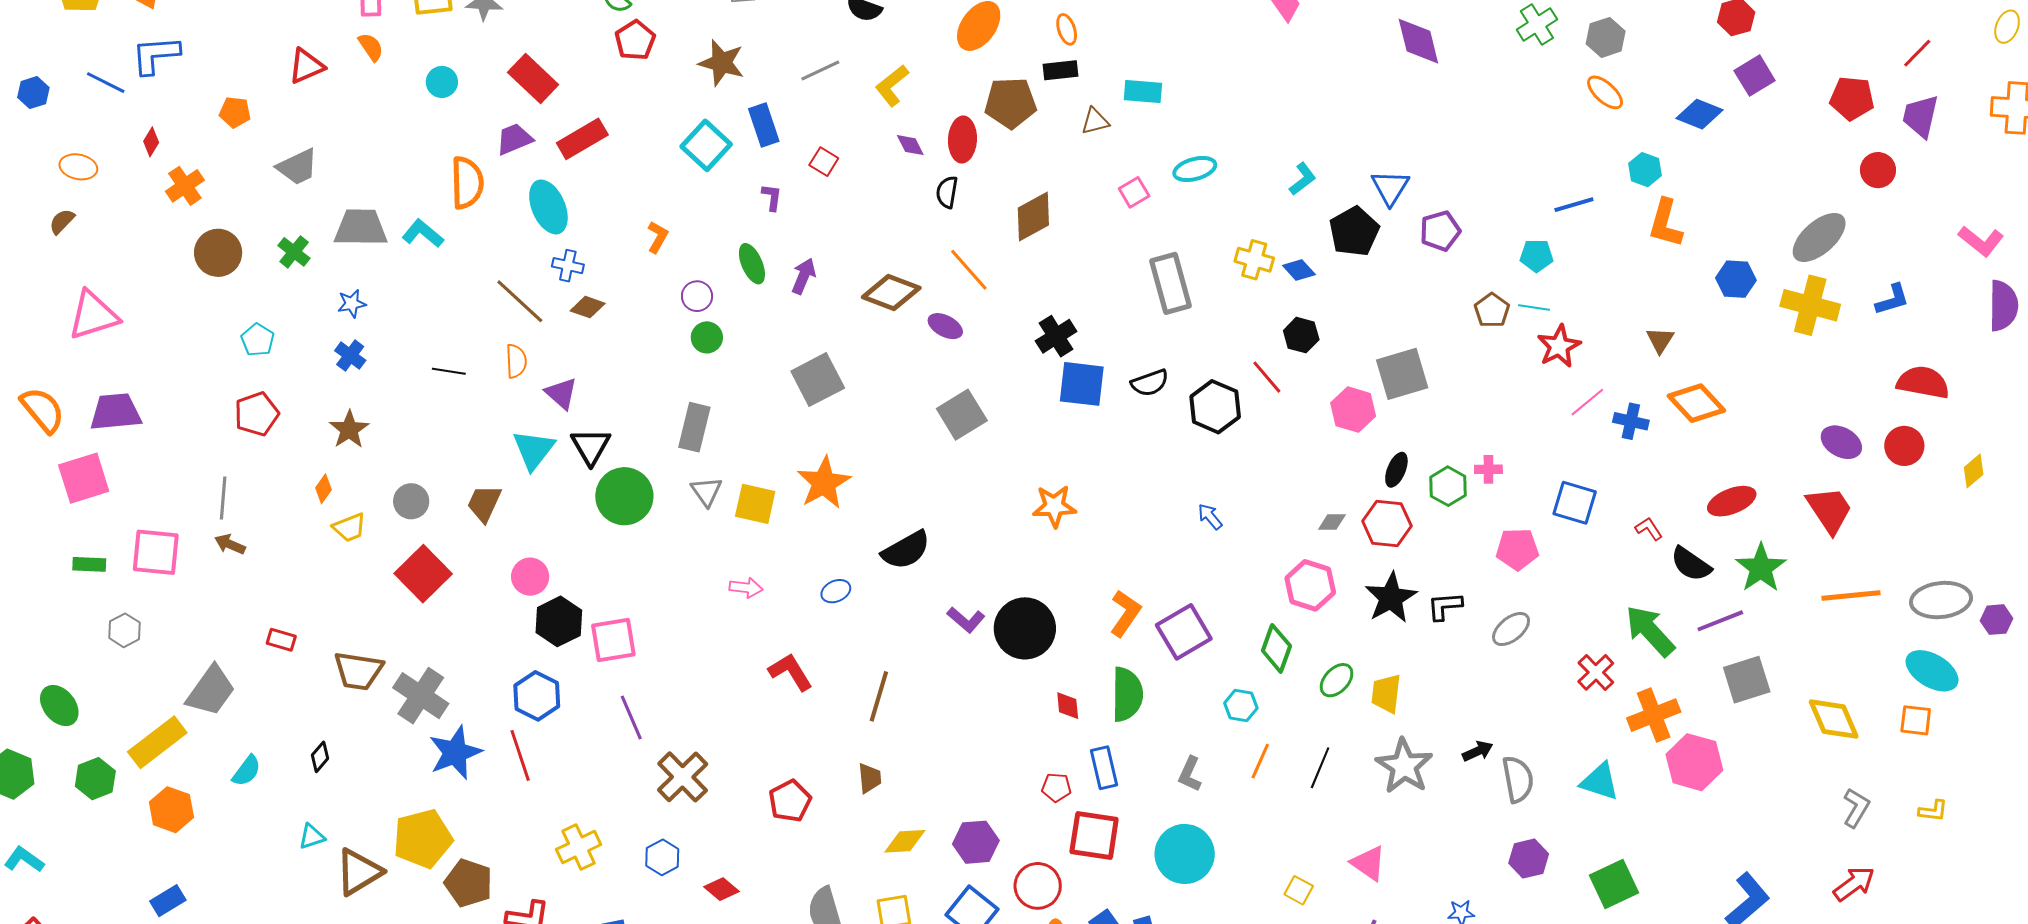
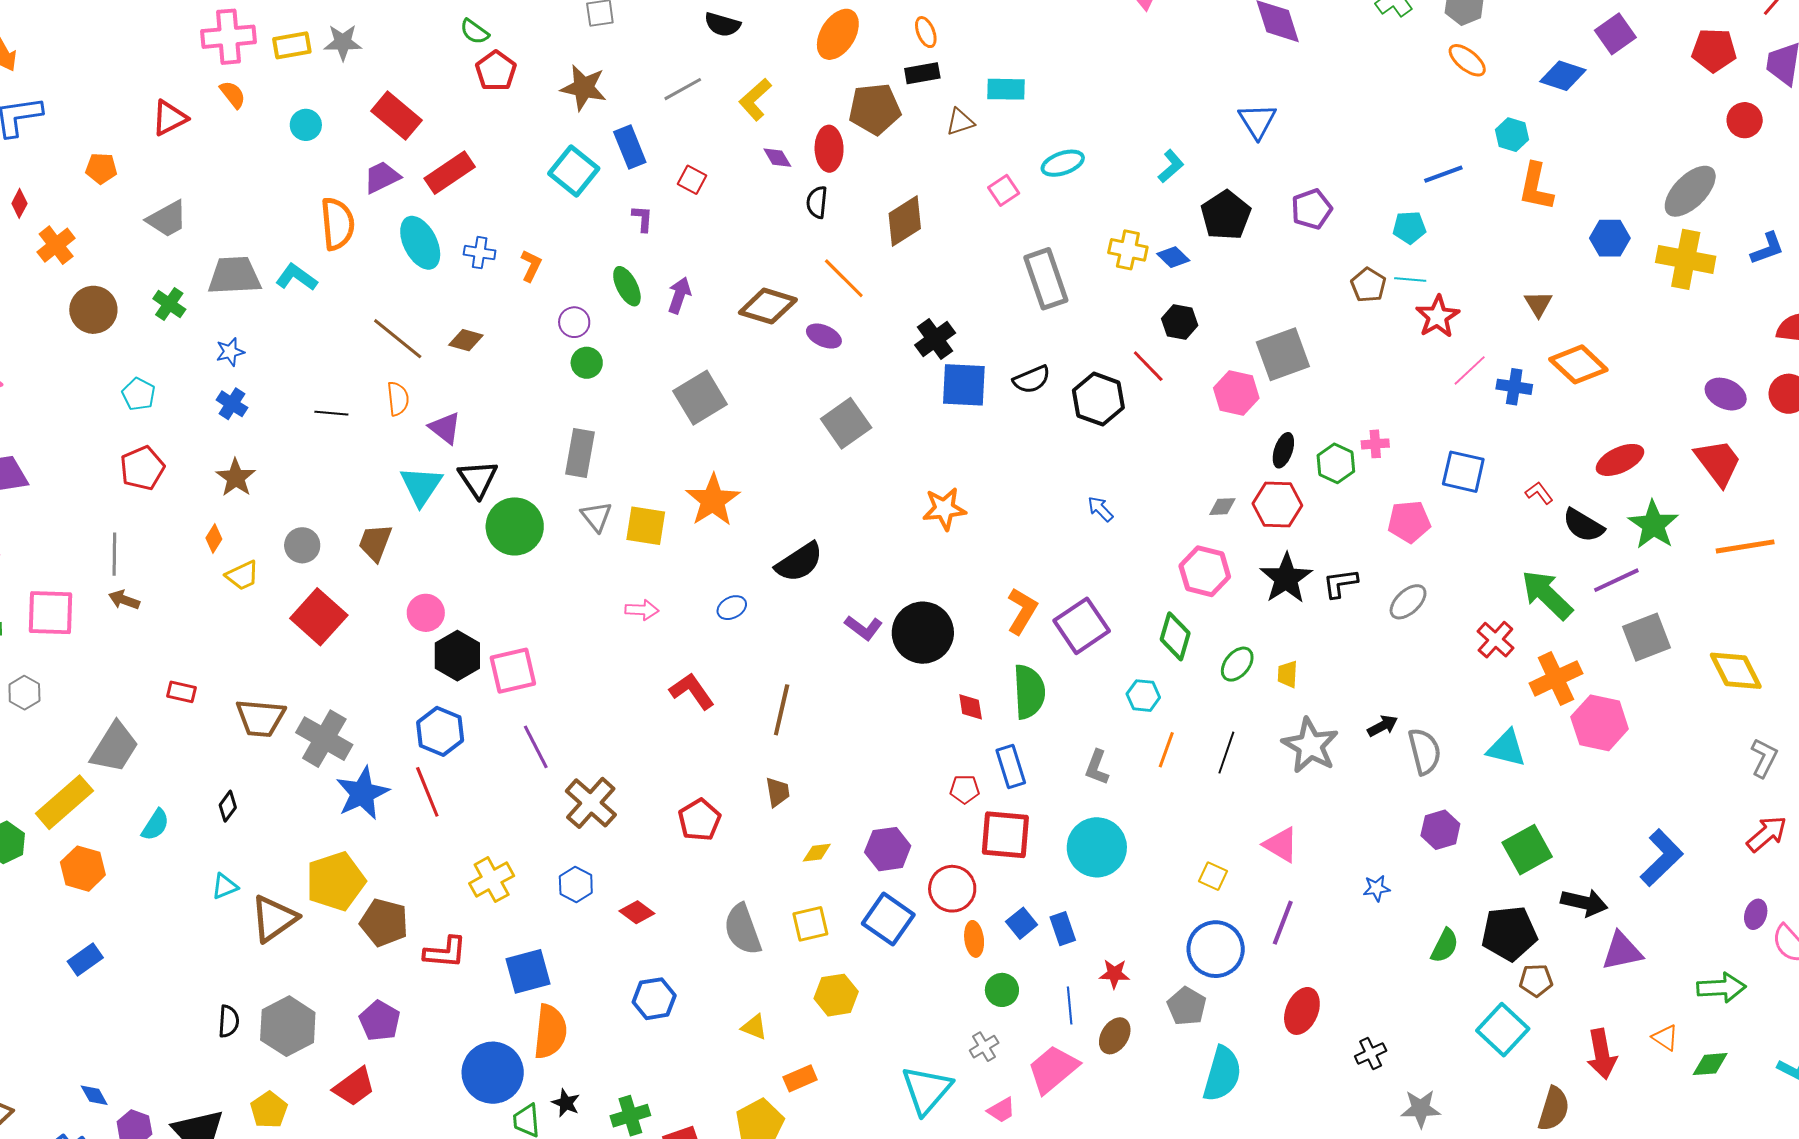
blue triangle: (1390, 187) -> (1257, 121), moved
blue cross: (568, 266) -> (480, 253), moved
yellow trapezoid: (1386, 694) -> (1288, 674), size x0.7
yellow diamond: (905, 841) -> (817, 853), size x0.7

